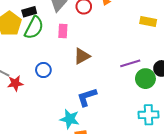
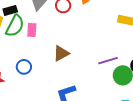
pink rectangle: (63, 31) -> (32, 30), moved

